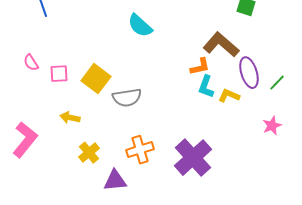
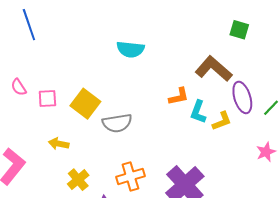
cyan semicircle: (140, 26) -> (130, 49), turned -36
orange L-shape: (200, 67) -> (179, 96), moved
yellow L-shape: (229, 96) -> (222, 121), turned 135

